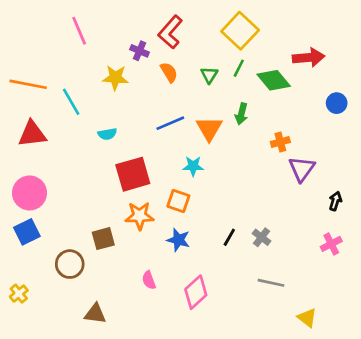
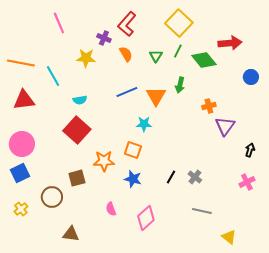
red square: (133, 174) -> (77, 130), moved, turned -32
yellow cross: (19, 294) -> (21, 209), moved

